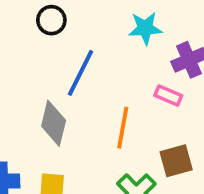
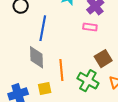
orange line: (123, 128) -> (61, 70), moved

